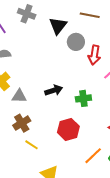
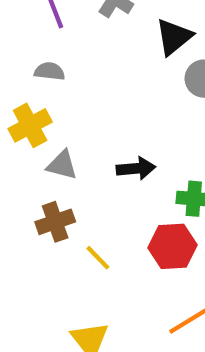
red hexagon: (68, 129) -> (172, 246), moved
yellow line: (31, 145) -> (98, 258), moved

